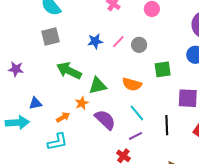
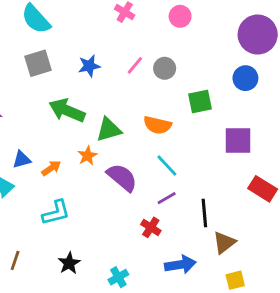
blue star: (95, 41) -> (89, 66), moved
orange arrow: (63, 117) -> (51, 168), moved
black line: (167, 125) -> (204, 213), moved

